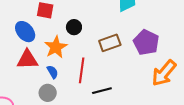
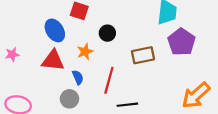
purple pentagon: (146, 42) -> (181, 42), moved
orange star: (56, 47) -> (85, 52), size x0.7

